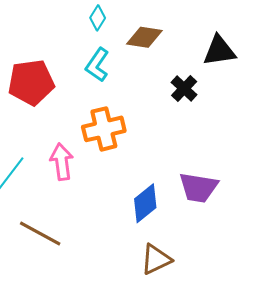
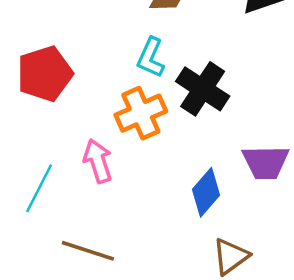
cyan L-shape: (97, 65) -> (151, 58), moved
black cross: (184, 89) -> (203, 89), moved, size x1.6

